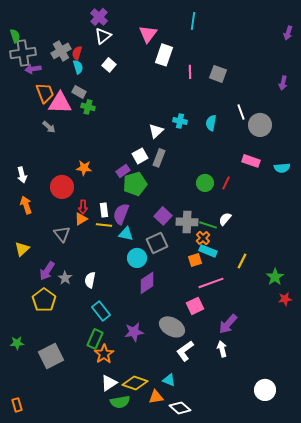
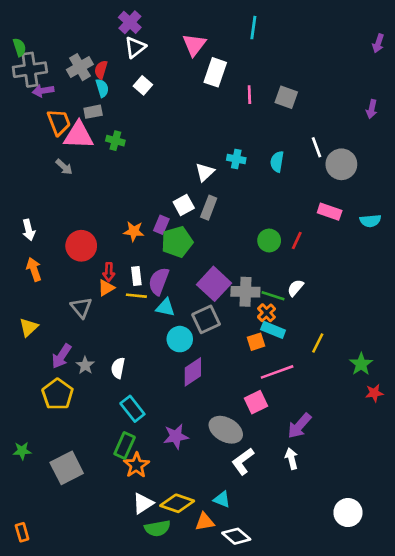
gray rectangle: (79, 92) -> (93, 112), moved, turned -40
orange star: (84, 168) -> (134, 231), moved
purple rectangle: (123, 171) -> (161, 225), turned -32
purple square: (163, 216) -> (214, 284), size x1.4

